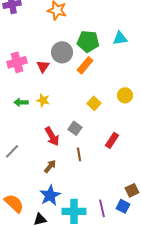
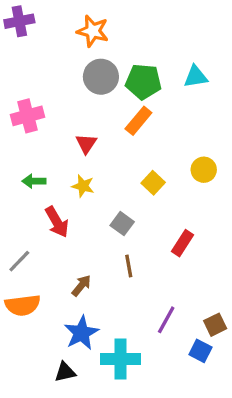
gray circle: (62, 52) -> (101, 77), moved
red triangle: (43, 66) -> (86, 144), moved
yellow star: (43, 100) -> (83, 186), moved
red arrow: (52, 136) -> (57, 222), moved
orange semicircle: (14, 203) -> (23, 305), moved, turned 130
purple line: (102, 208) -> (166, 320), moved, turned 42

